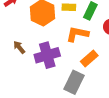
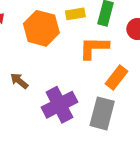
purple cross: (47, 55) -> (59, 105), moved

